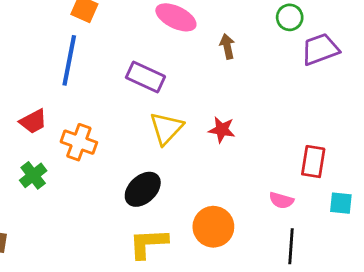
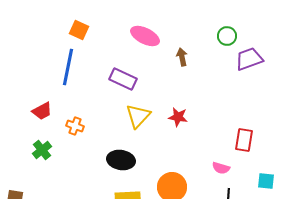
orange cross: (79, 142) -> (75, 126), size x0.7
black ellipse: (143, 189) -> (121, 160), turned 52
cyan square: (341, 203) -> (266, 181), moved

